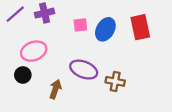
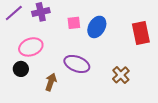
red rectangle: (140, 27) -> (141, 33), moved
brown cross: (115, 81) -> (121, 75), moved, turned 36

